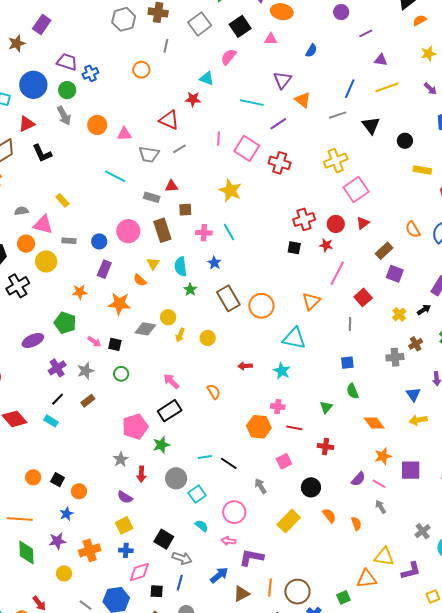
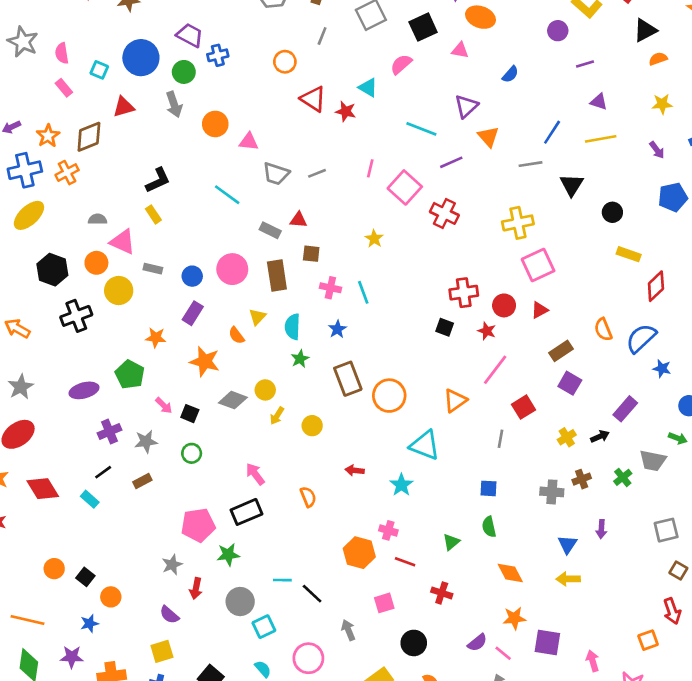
red triangle: (169, 120) -> (313, 99), moved
black L-shape: (42, 153) -> (158, 180), moved, turned -100
yellow star: (230, 191) -> (374, 239), size x0.6

